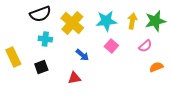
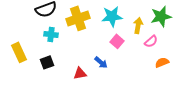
yellow arrow: (132, 21) -> (138, 25), moved
yellow cross: (72, 23) -> (78, 18), turned 30
blue arrow: (82, 55) -> (101, 62), moved

